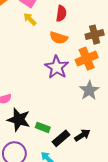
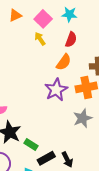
orange semicircle: (59, 38) -> (64, 62), turned -84
black arrow: (82, 135) -> (67, 159), turned 84

